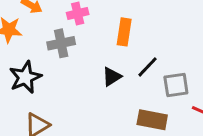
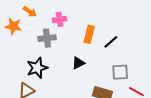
black line: (148, 67) -> (111, 42), moved
black star: (25, 77) -> (37, 68), moved

